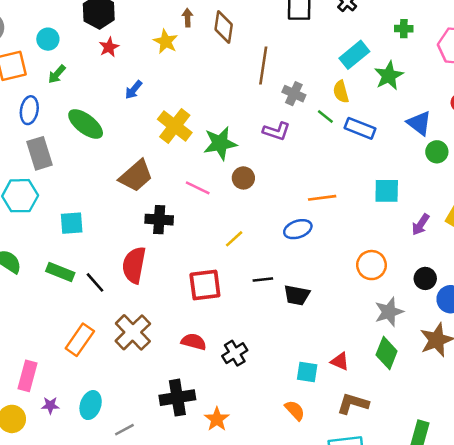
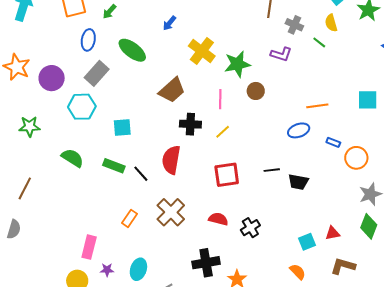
blue rectangle: (360, 128) -> (333, 142), moved, size x0.6
gray rectangle: (40, 153) -> (97, 73), turned 60
pink line: (198, 188) -> (220, 99), turned 66
yellow line: (234, 239) -> (223, 132), moved
orange rectangle: (80, 340) -> (130, 218), size x0.7
red triangle: (340, 361) -> (332, 233), turned -35
cyan square: (307, 372) -> (307, 242), turned -30

